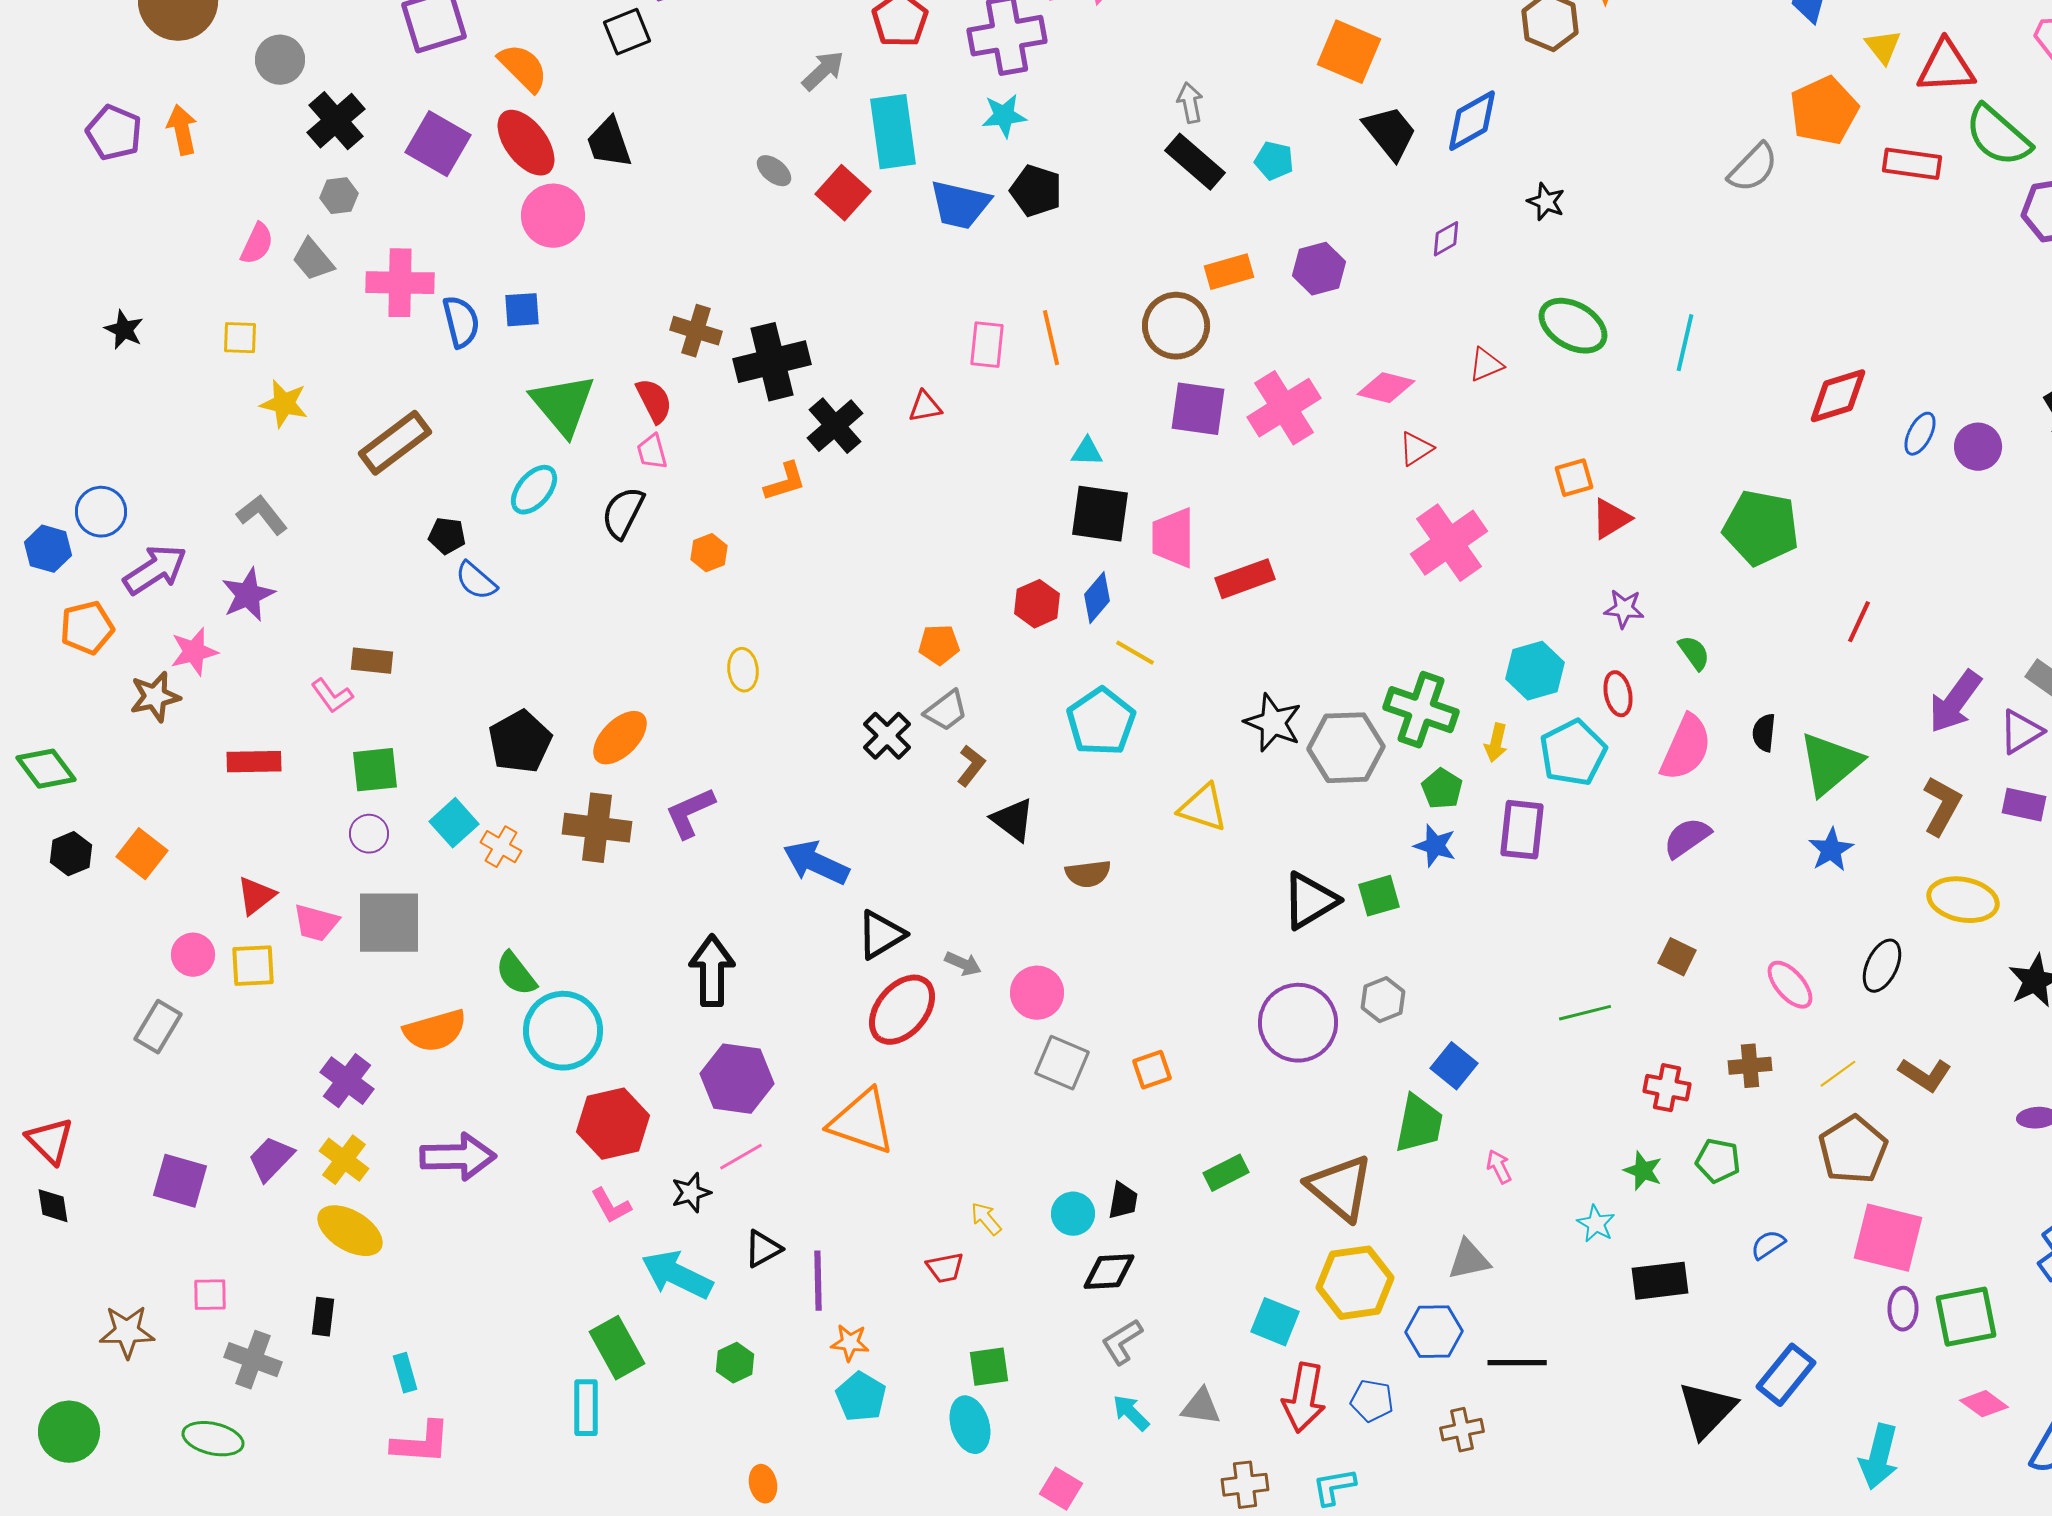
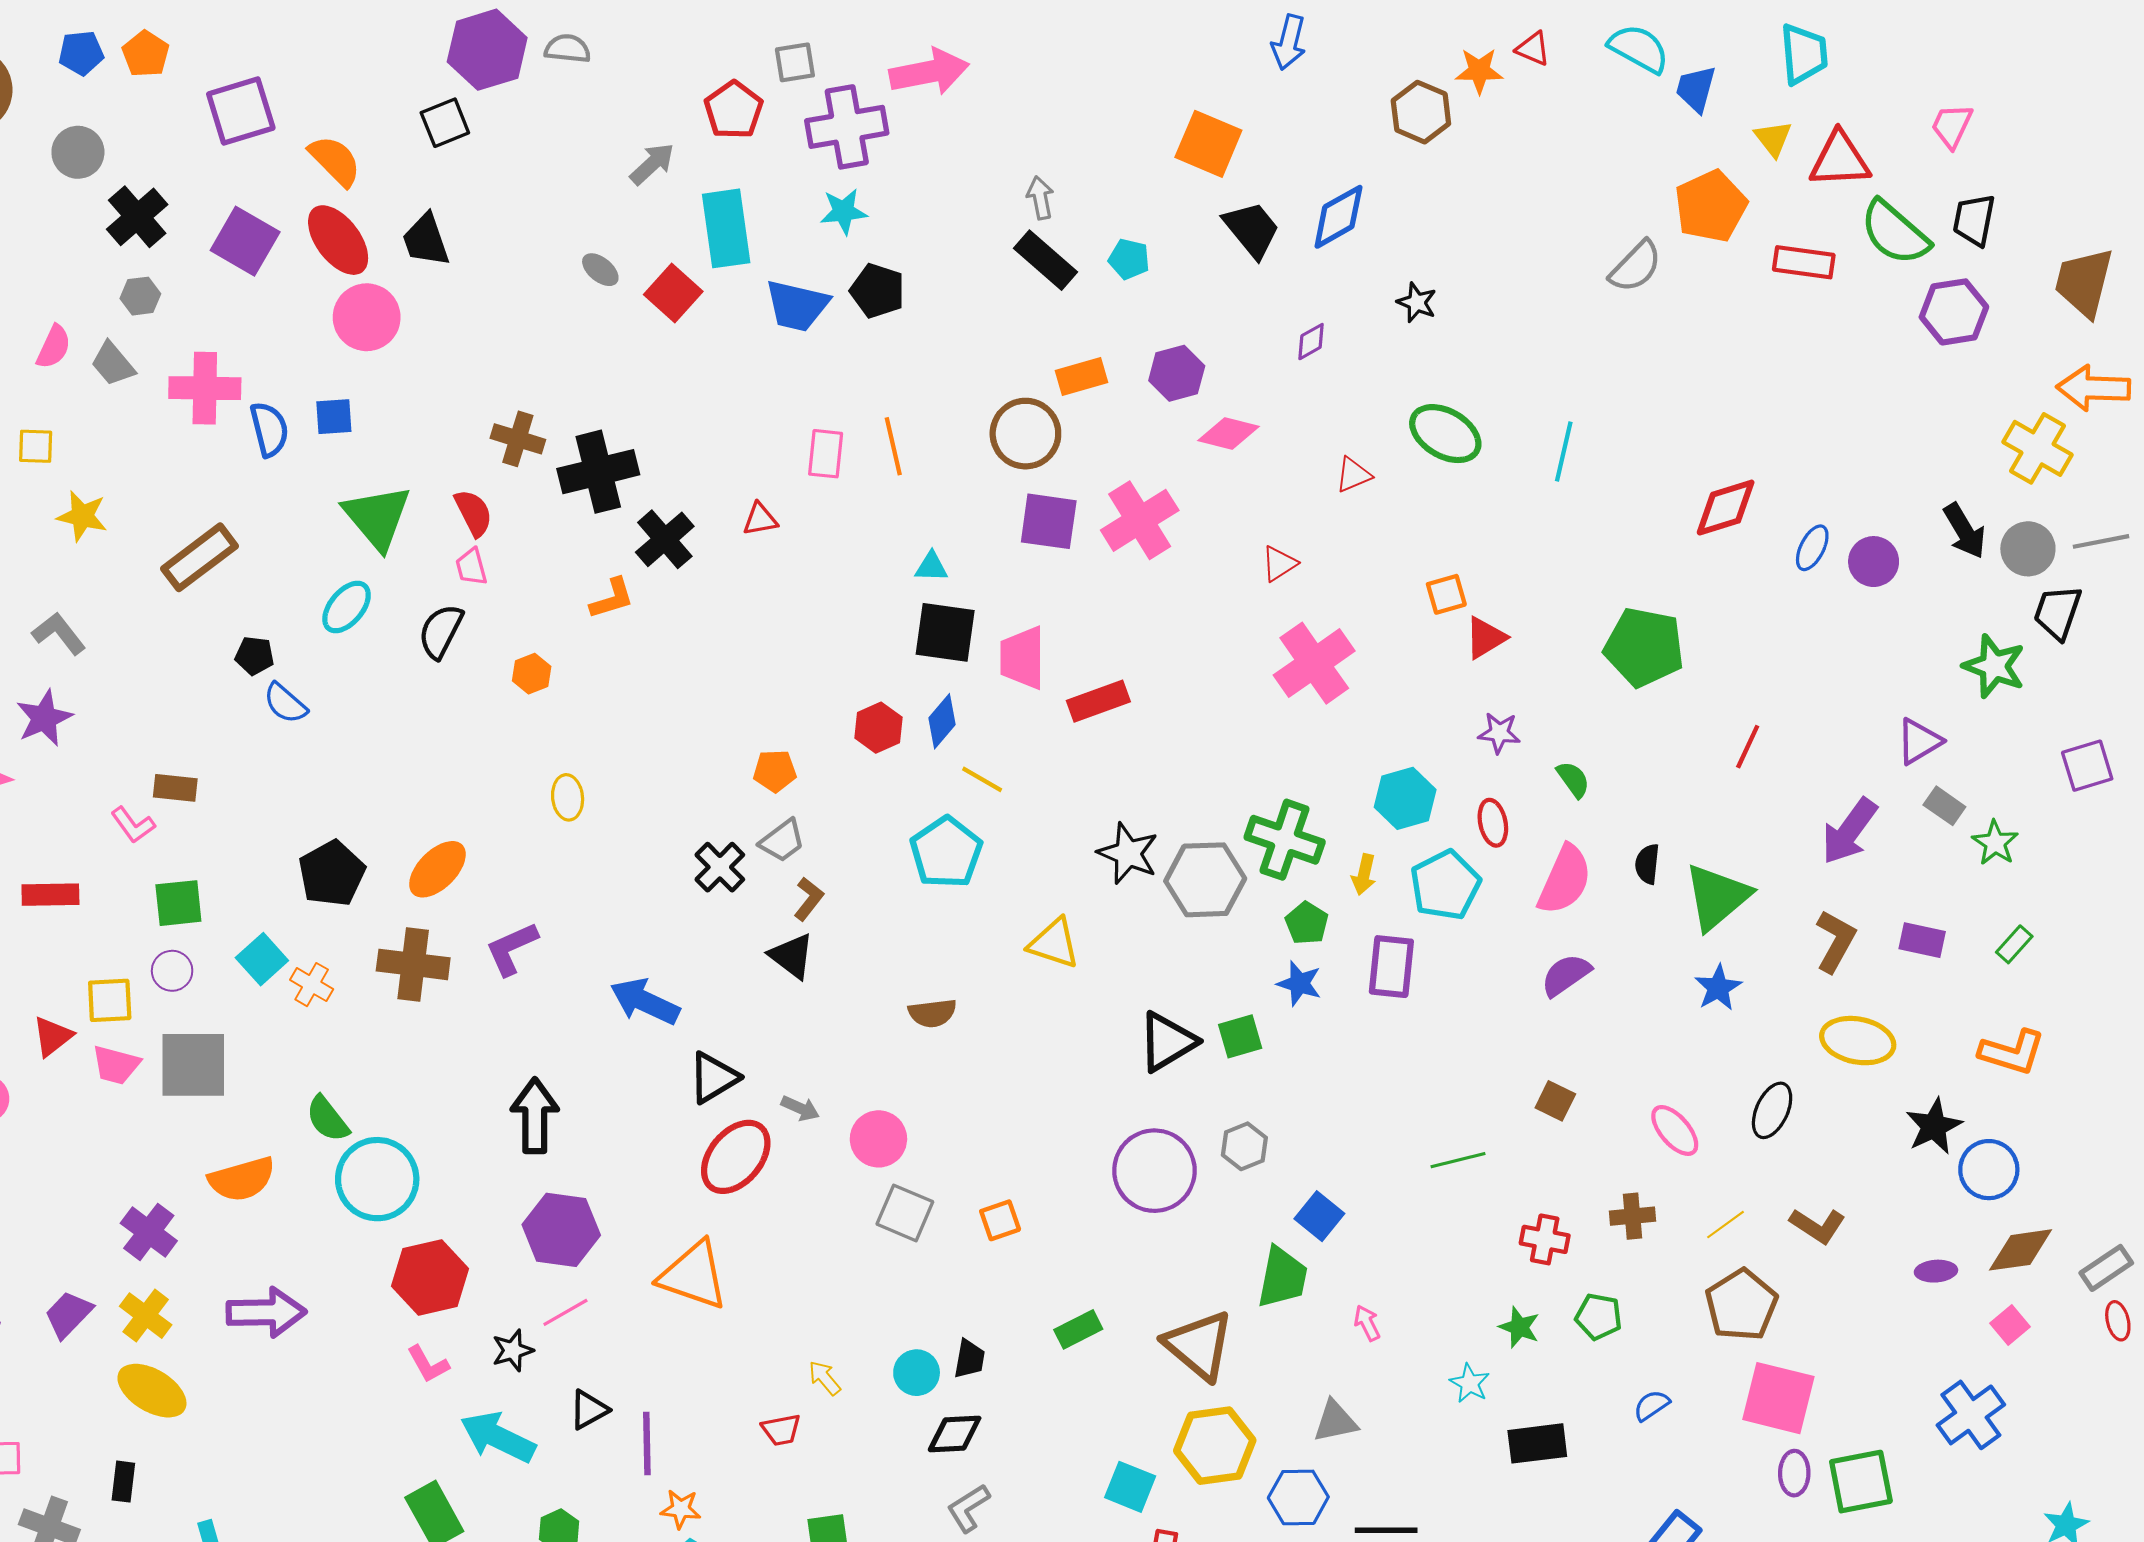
pink diamond: (1386, 388) -> (1228, 434), moved
purple triangle: (2021, 732) -> (1919, 741), moved
black triangle: (1013, 820) -> (792, 956), moved
yellow square: (253, 966) -> (110, 1000), moved

